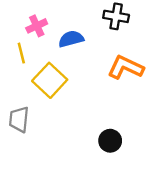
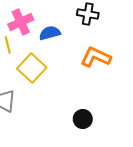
pink cross: (37, 26) -> (21, 22), size x1.4

